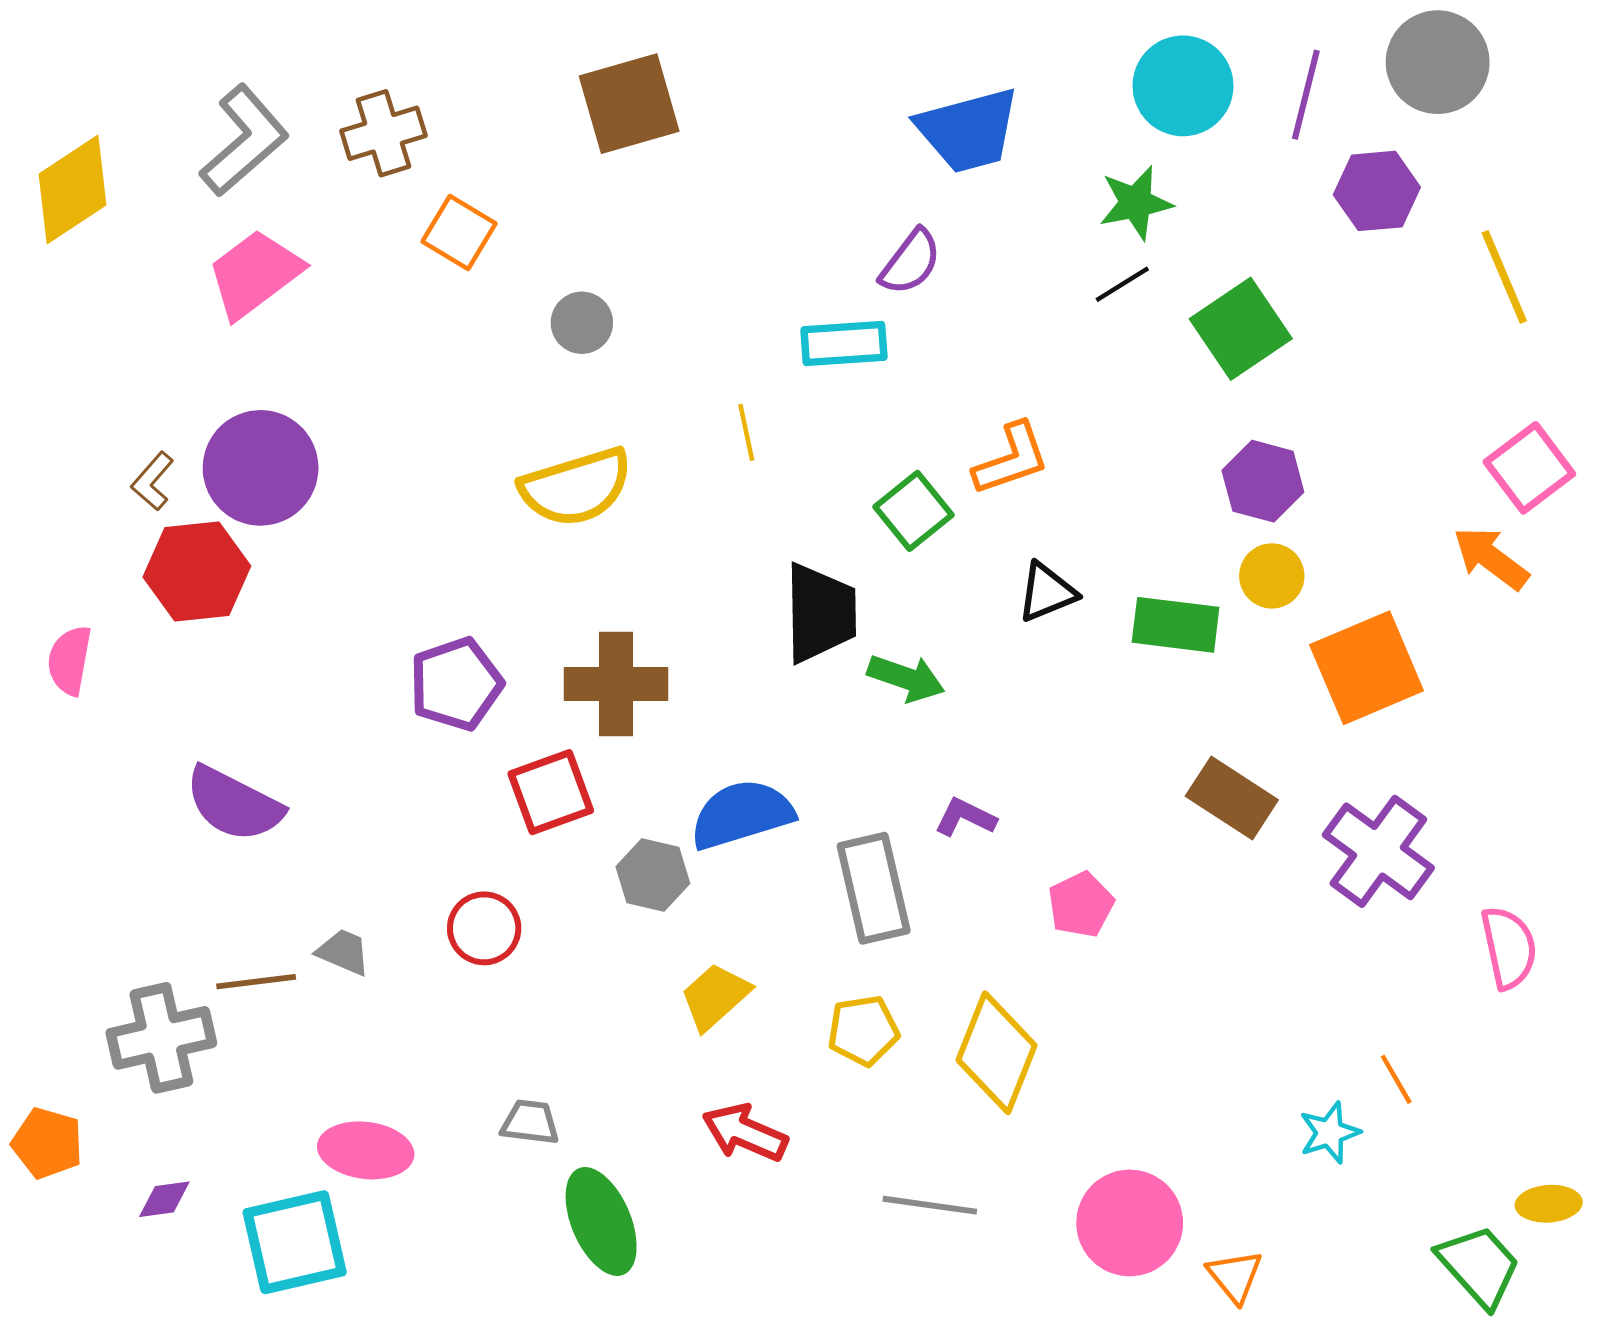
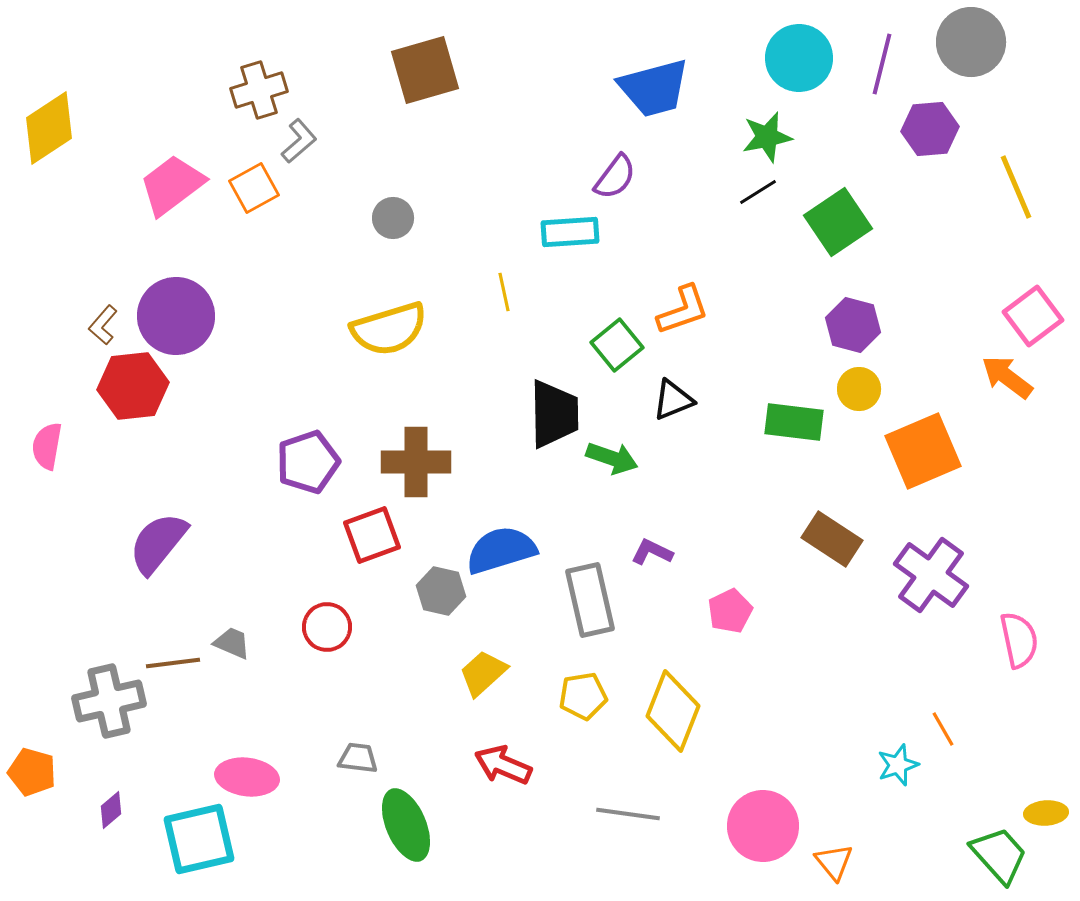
gray L-shape: (244, 141) -> (299, 141), moved, size x0.6
orange square: (459, 232) -> (254, 188), moved, turned 30
black triangle: (1047, 592) -> (673, 400), moved
purple semicircle: (234, 804) -> (158, 543), turned 102
purple diamond: (164, 1199) -> (111, 810), turned -33

